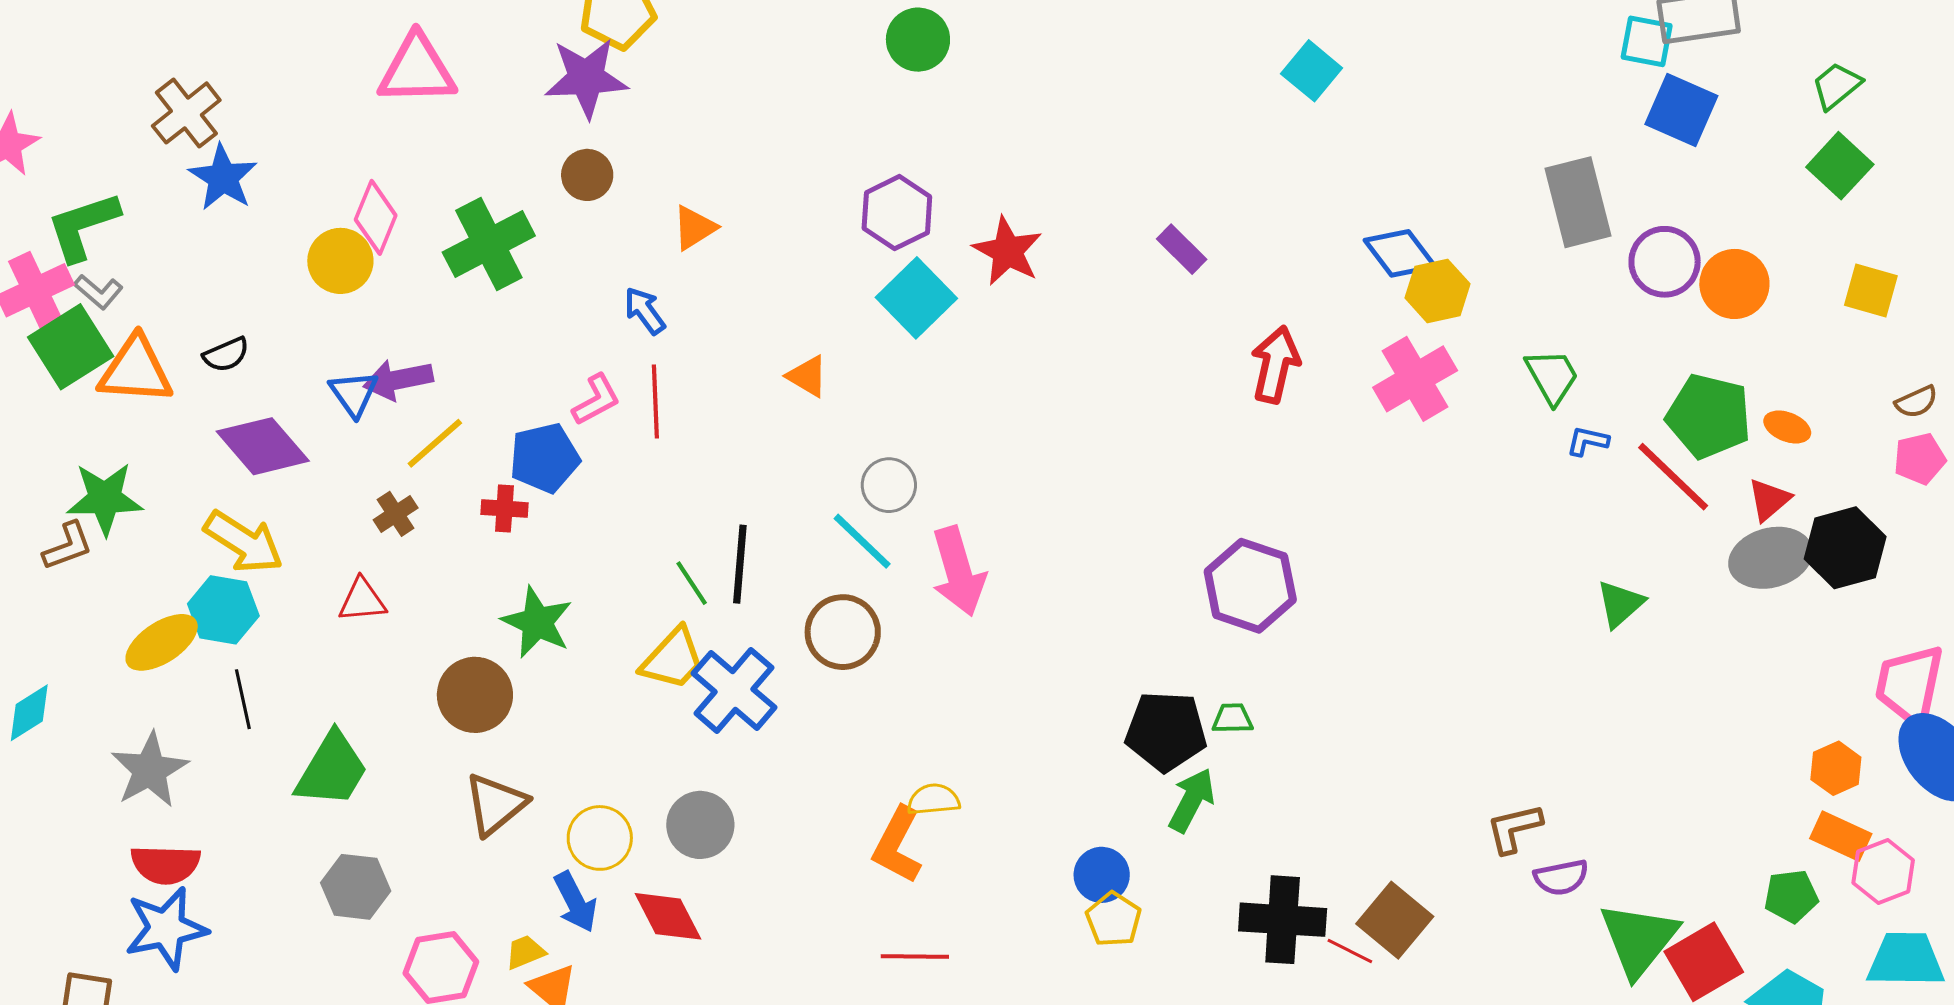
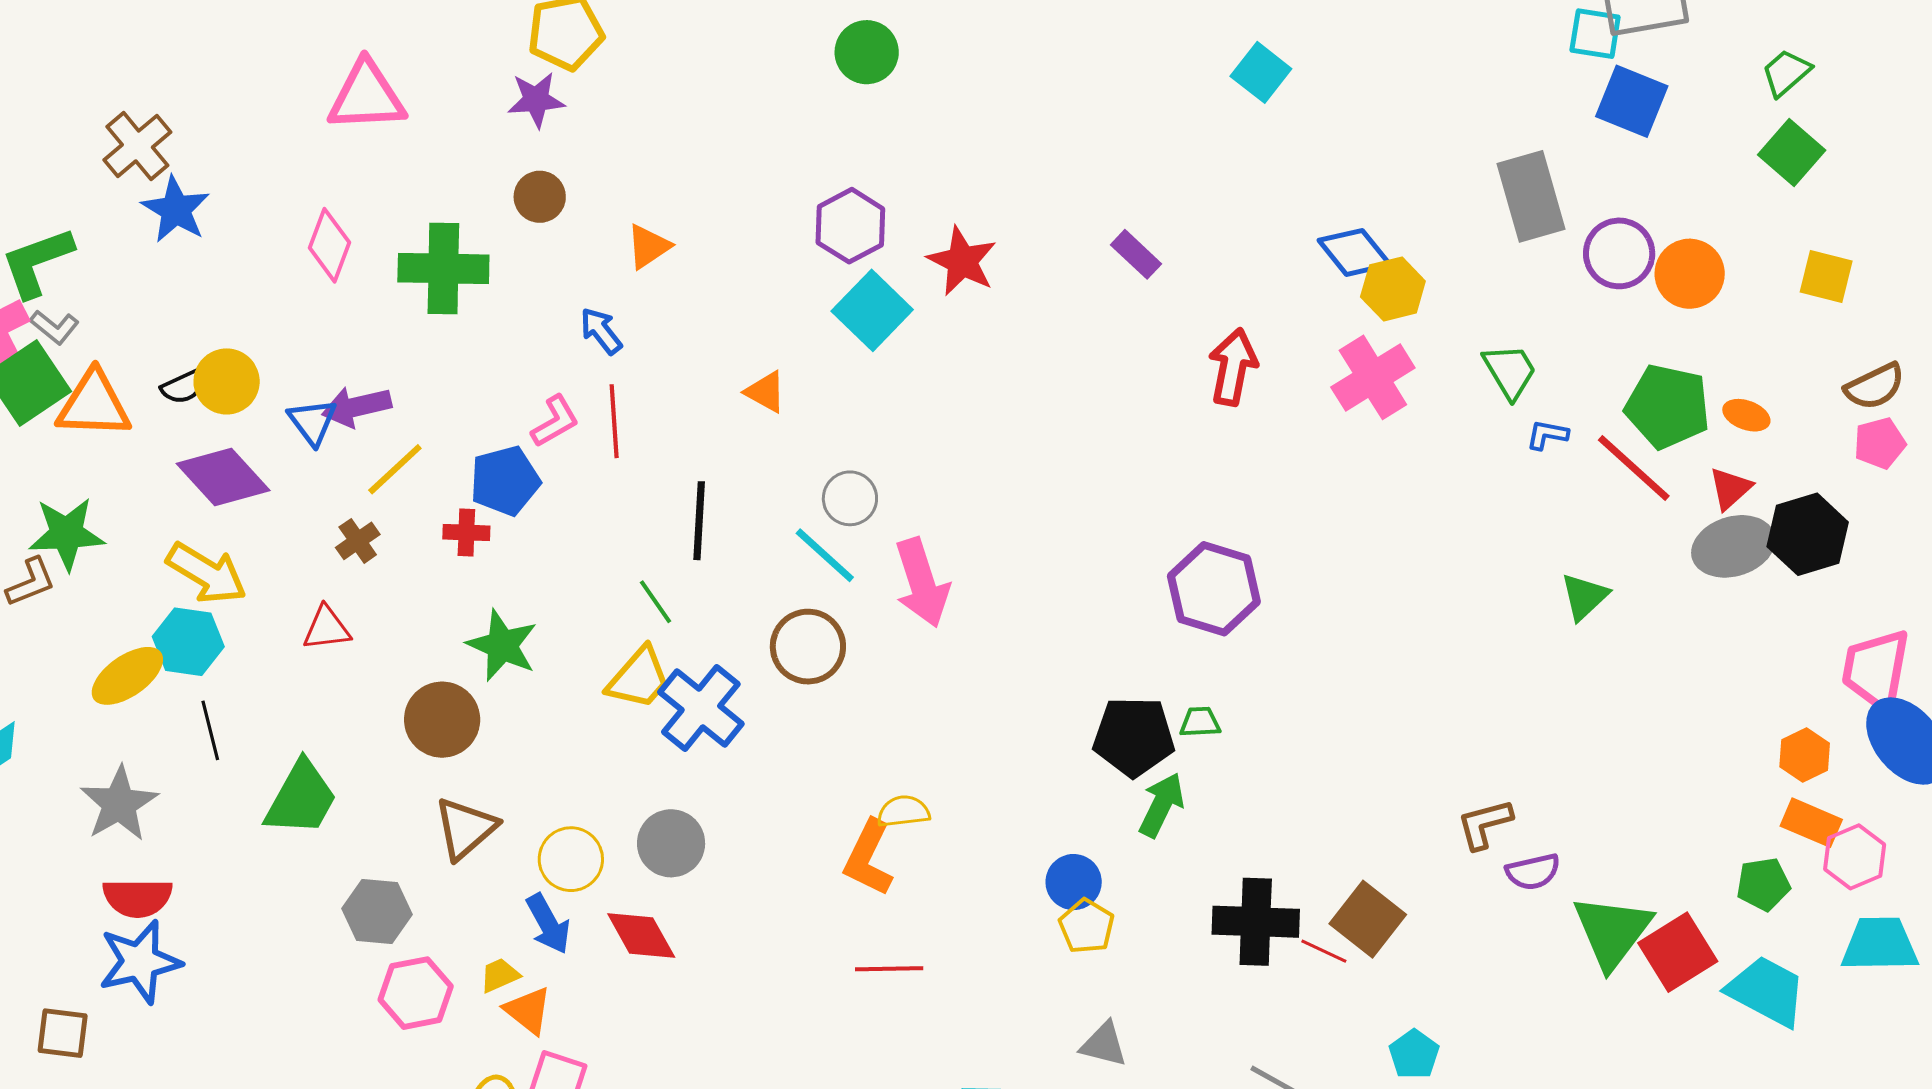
purple star: (586, 78) -> (536, 100), size x0.7
green cross: (489, 244) -> (443, 268), turned 30
yellow circle: (340, 261) -> (227, 381), moved
brown semicircle: (1916, 402) -> (1875, 386), size x1.4
black line: (740, 564) -> (699, 521), moved
gray hexagon: (356, 887) -> (377, 911), moved

